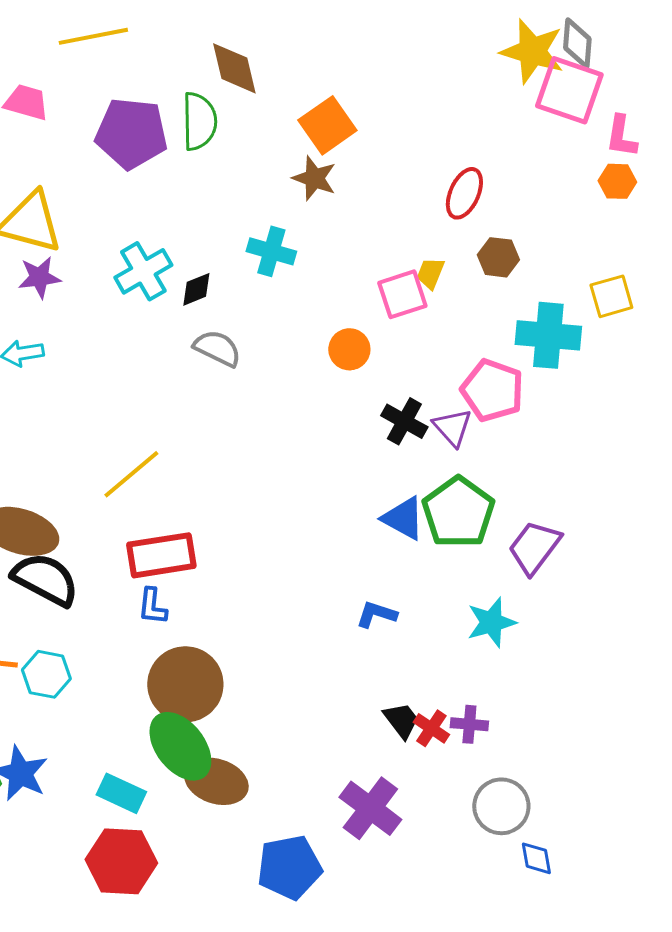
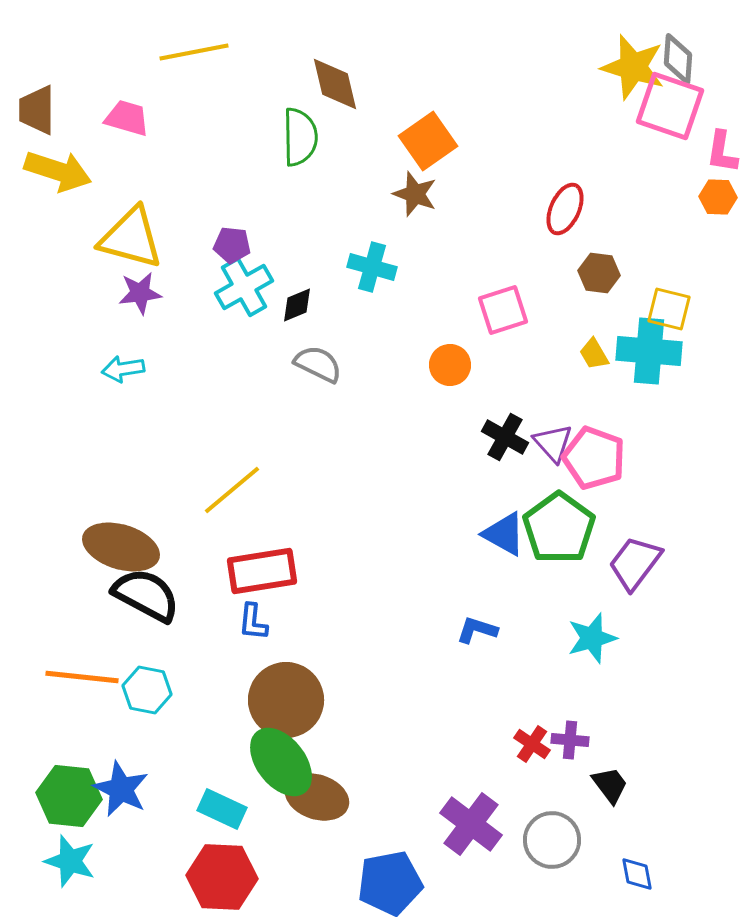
purple pentagon: (131, 133) -> (232, 245), moved, size x0.5
yellow trapezoid: (430, 273) -> (594, 354), moved, turned -52
yellow square: (611, 296) -> (669, 309), moved, turned 30
pink pentagon: (492, 390) -> (594, 458), moved
black trapezoid: (401, 720) -> (610, 785), moved
gray circle: (501, 806) -> (552, 840), moved

